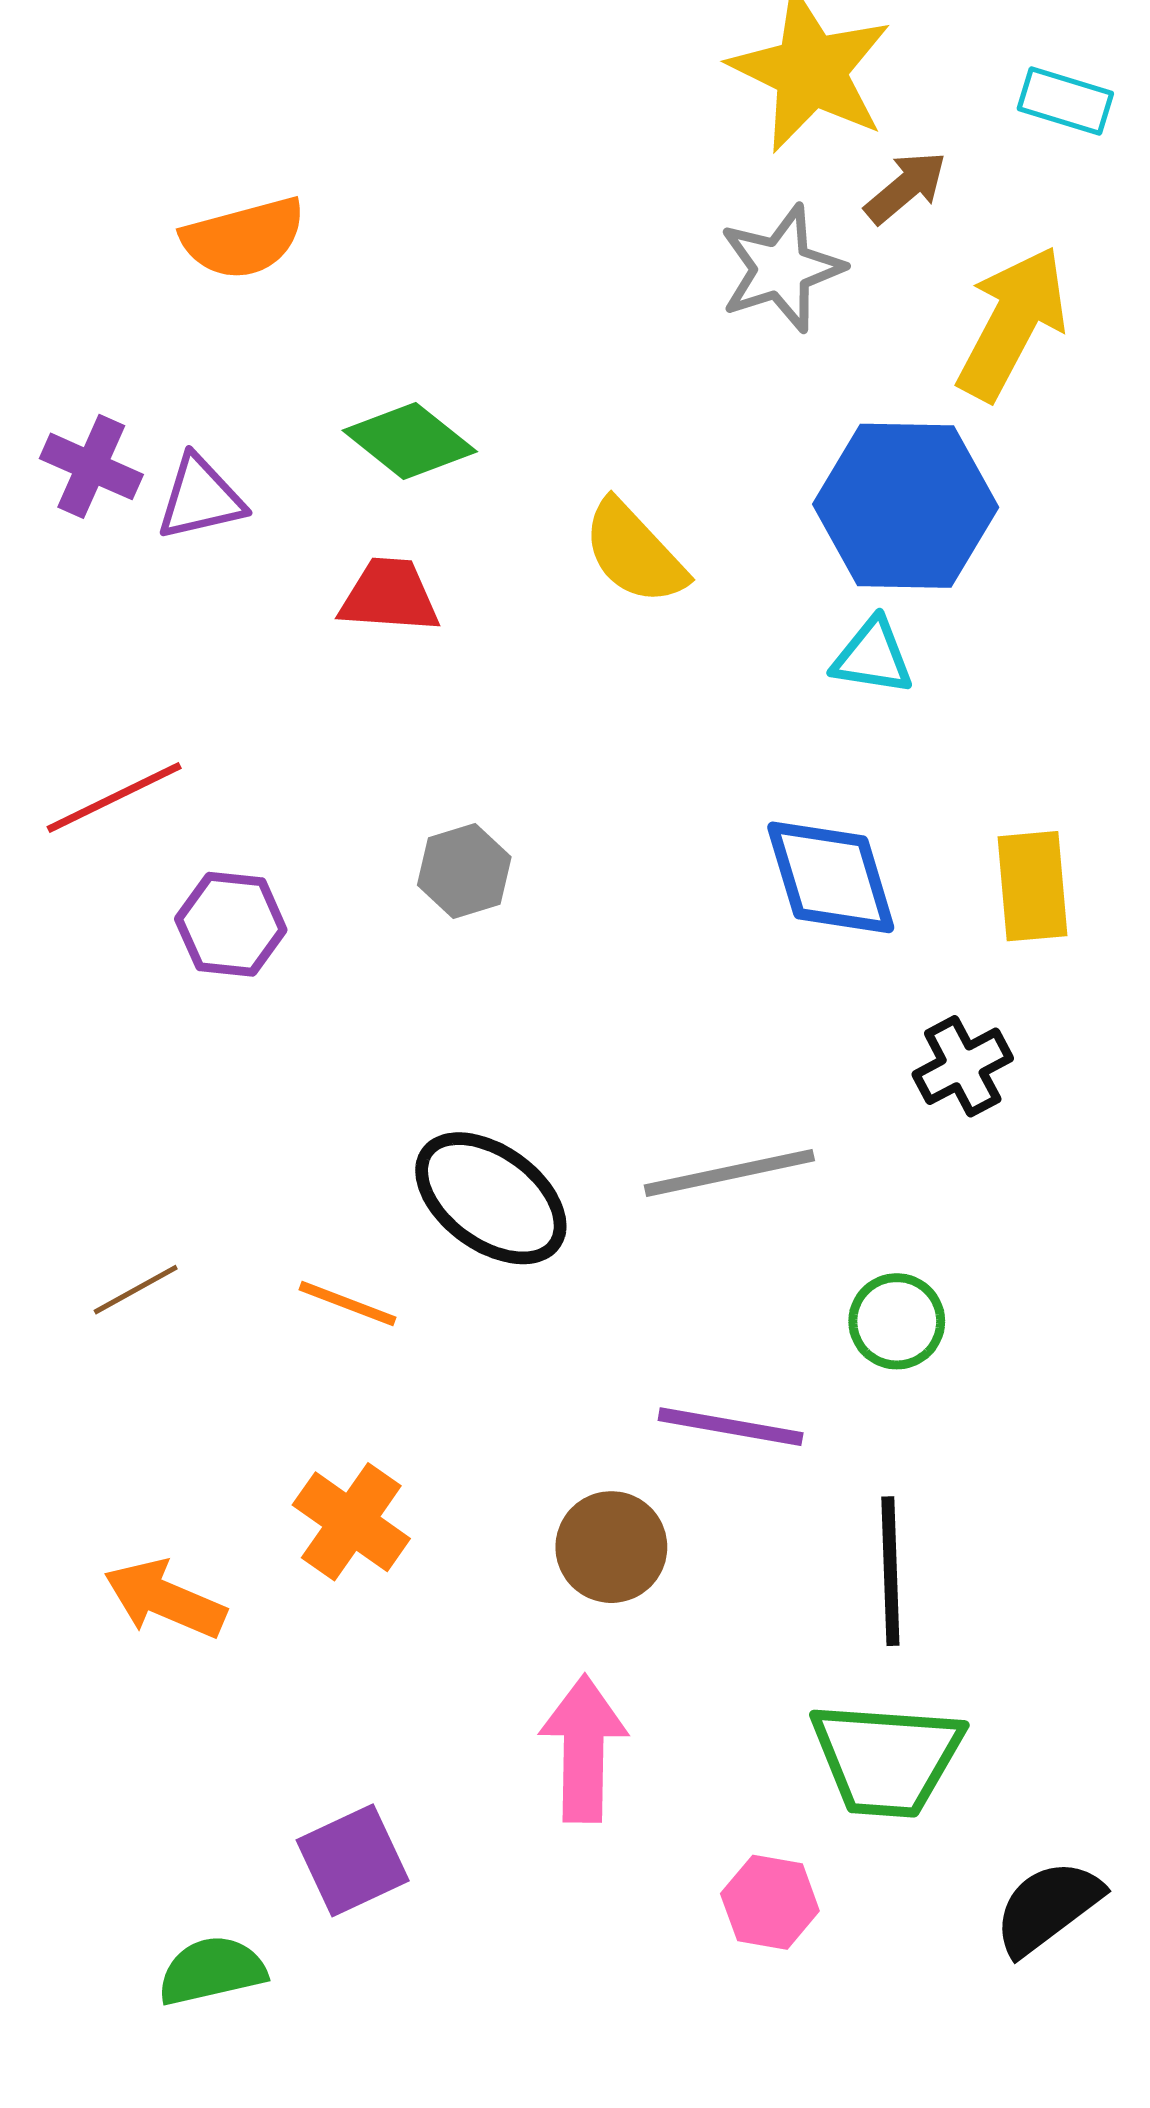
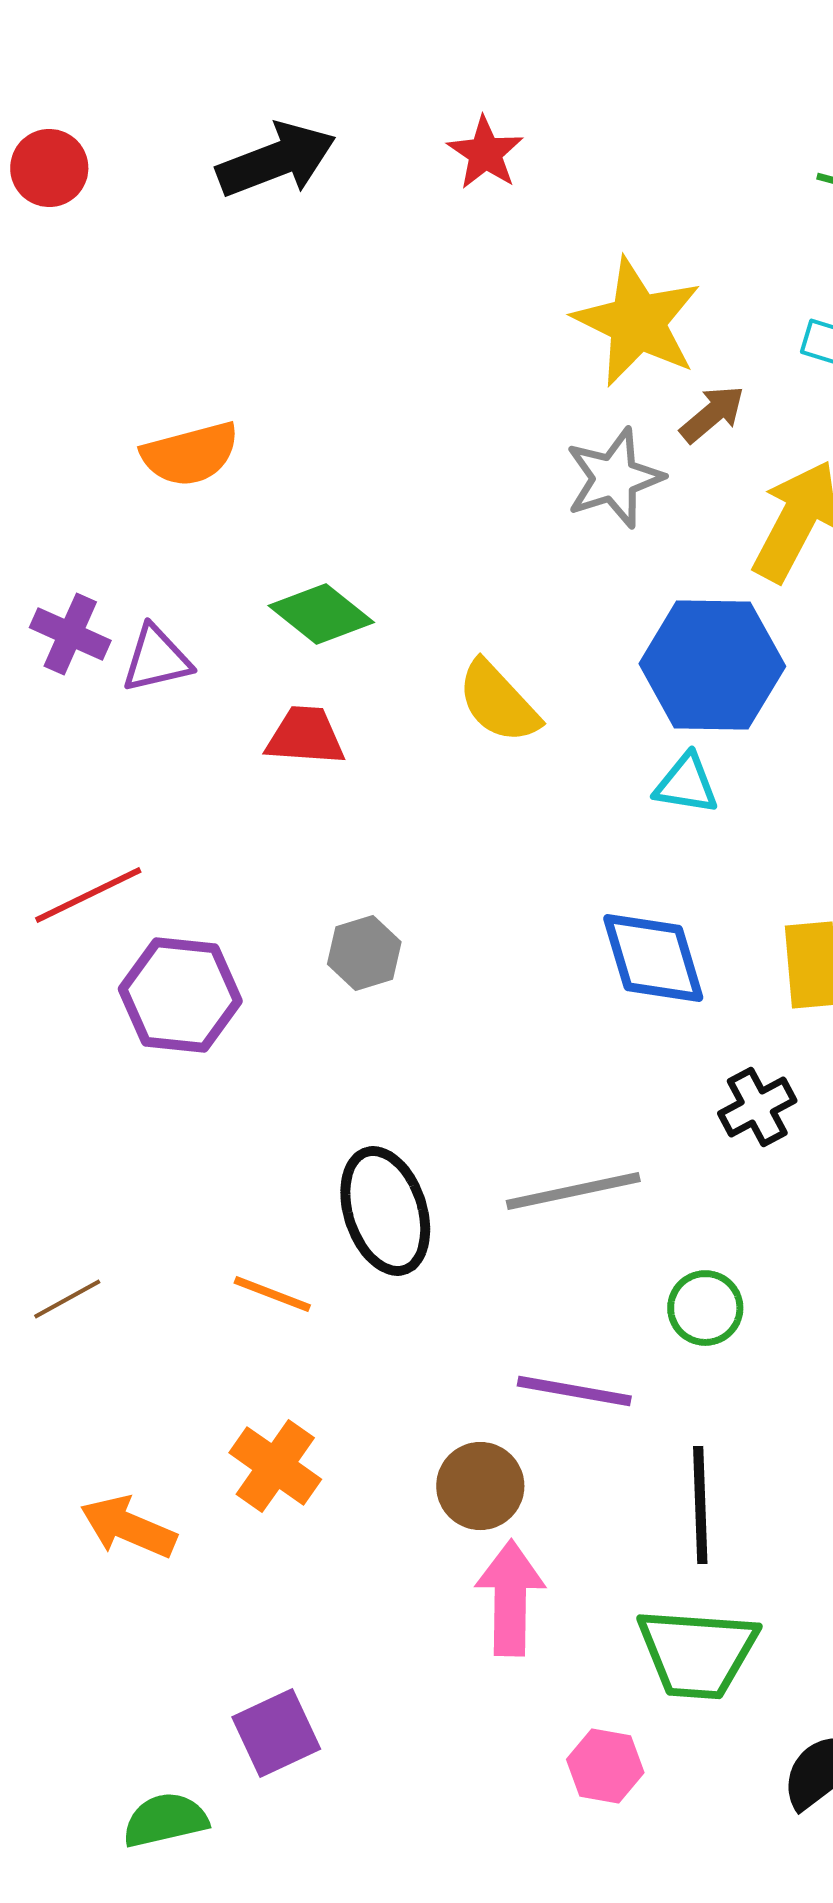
purple hexagon: (231, 924) -> (180, 995), size x1.4
black ellipse: (491, 1198) -> (385, 1211), turned 36
brown line: (136, 1290) -> (67, 1299), moved
pink arrow: (583, 1749) -> (510, 1598), moved

